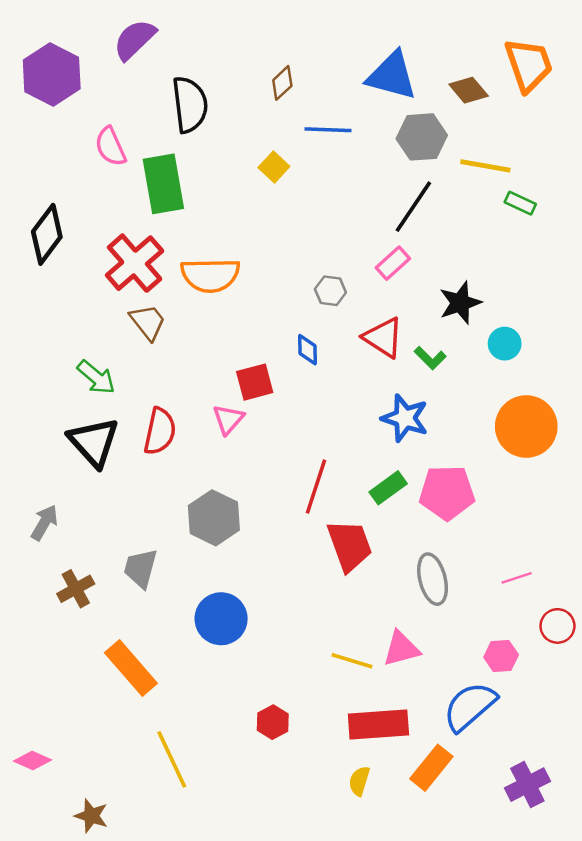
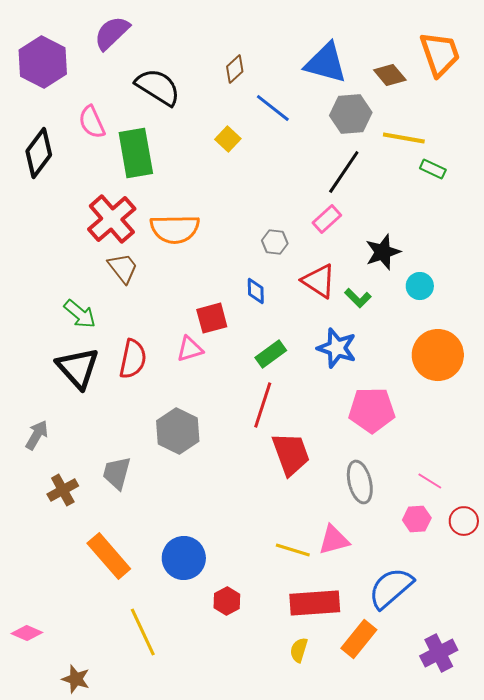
black semicircle: (190, 105) -> (158, 87), turned -51
blue line: (328, 130) -> (273, 108), turned 36
black diamond: (47, 234) -> (39, 153), moved
pink triangle: (228, 419) -> (190, 349), turned 32
green rectangle: (388, 488) -> (271, 354), moved
pink line: (517, 578) -> (430, 481), turned 50
blue circle: (221, 619) -> (184, 558), moved
pink hexagon: (501, 656) -> (417, 519), moved

